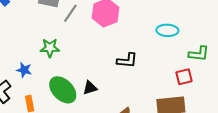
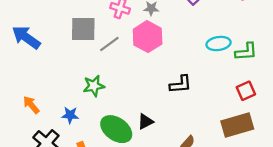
gray line: (70, 13) -> (109, 44), turned 30
green L-shape: (199, 54) -> (246, 52), moved

